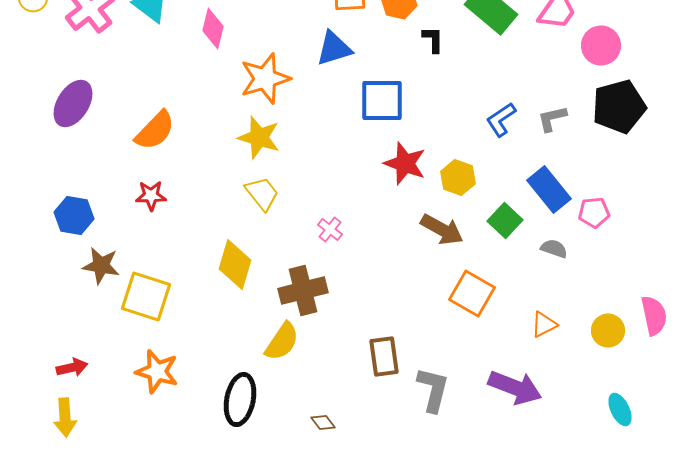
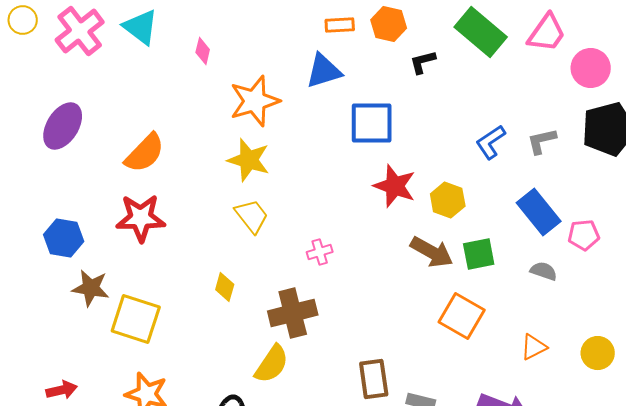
pink diamond: (213, 29) -> (203, 51), size x0.7
black L-shape: (433, 40) -> (423, 62), turned -104
red star: (151, 196) -> (141, 218), size x1.6
green square: (505, 221) -> (479, 254), moved, turned 36
pink cross: (330, 230) -> (320, 252), turned 35
yellow diamond: (235, 265) -> (225, 287), size x0.6

